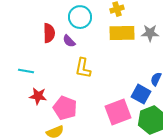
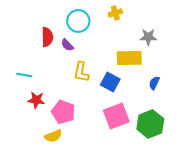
yellow rectangle: (122, 33) -> (129, 58), moved
blue square: (141, 94) -> (110, 82), moved

